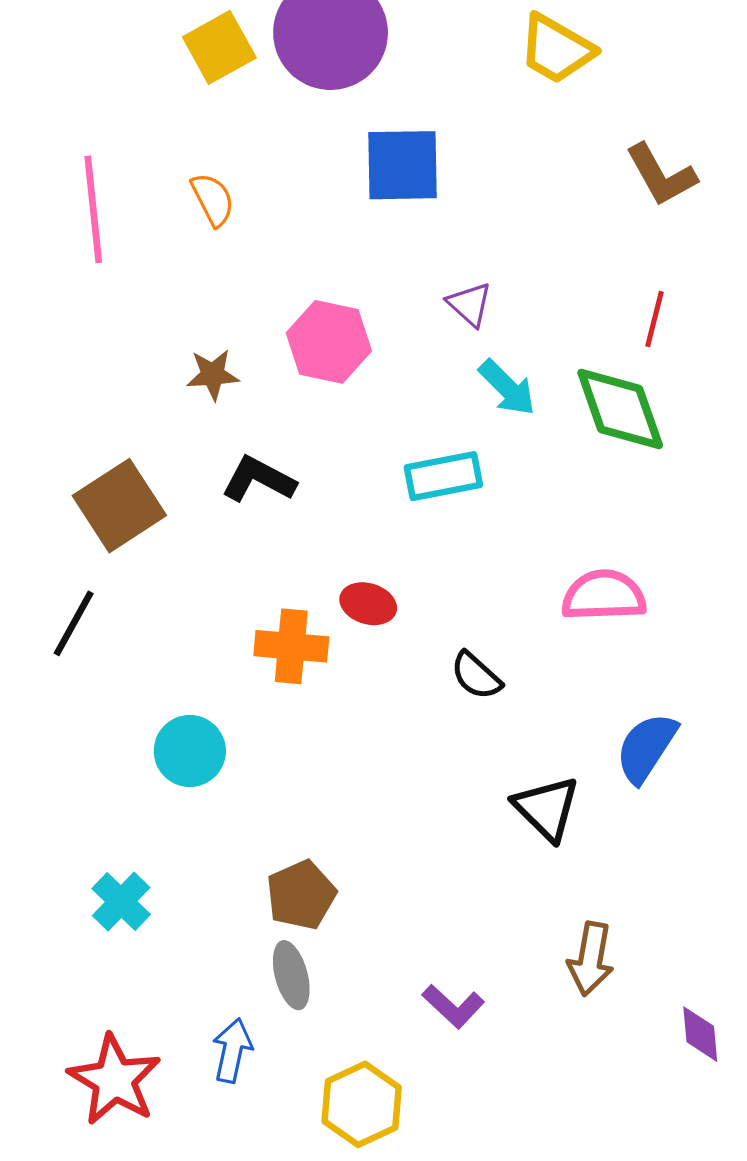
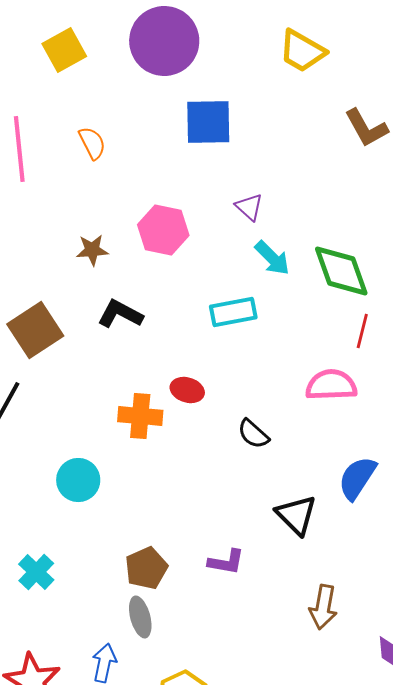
yellow square: (219, 47) -> (64, 50), moved
red line: (655, 319) -> (362, 331), moved
purple L-shape: (453, 1006) -> (226, 562), moved, turned -33

